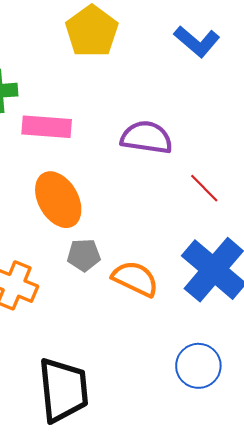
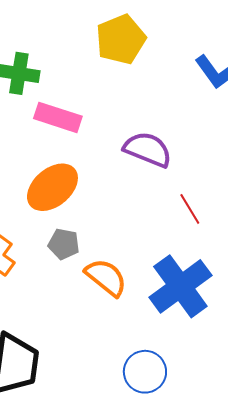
orange ellipse: (58, 200) -> (52, 187), turned 66

